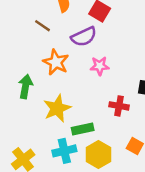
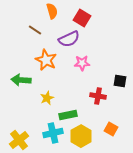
green arrow: (25, 86) -> (21, 80), turned -96
yellow star: (57, 108) -> (47, 98), size x0.6

